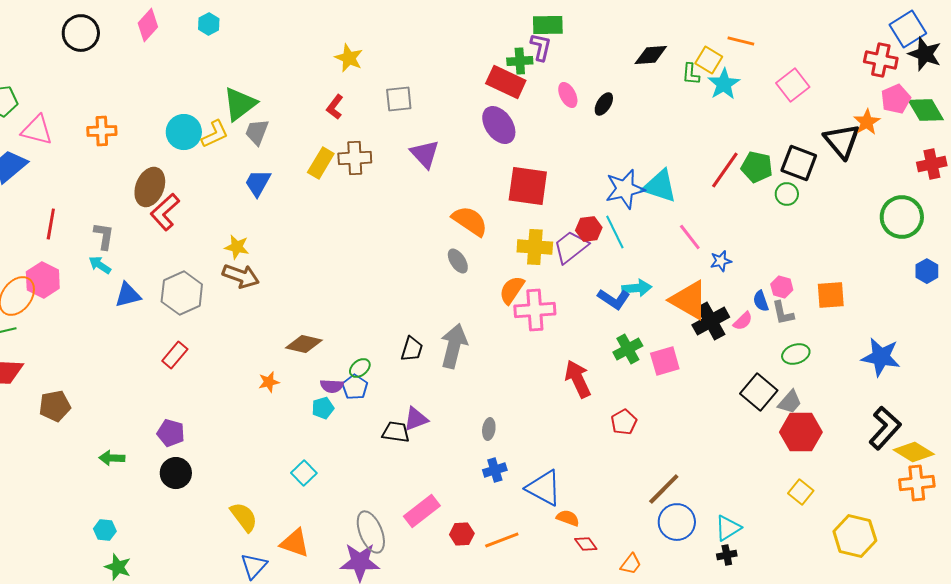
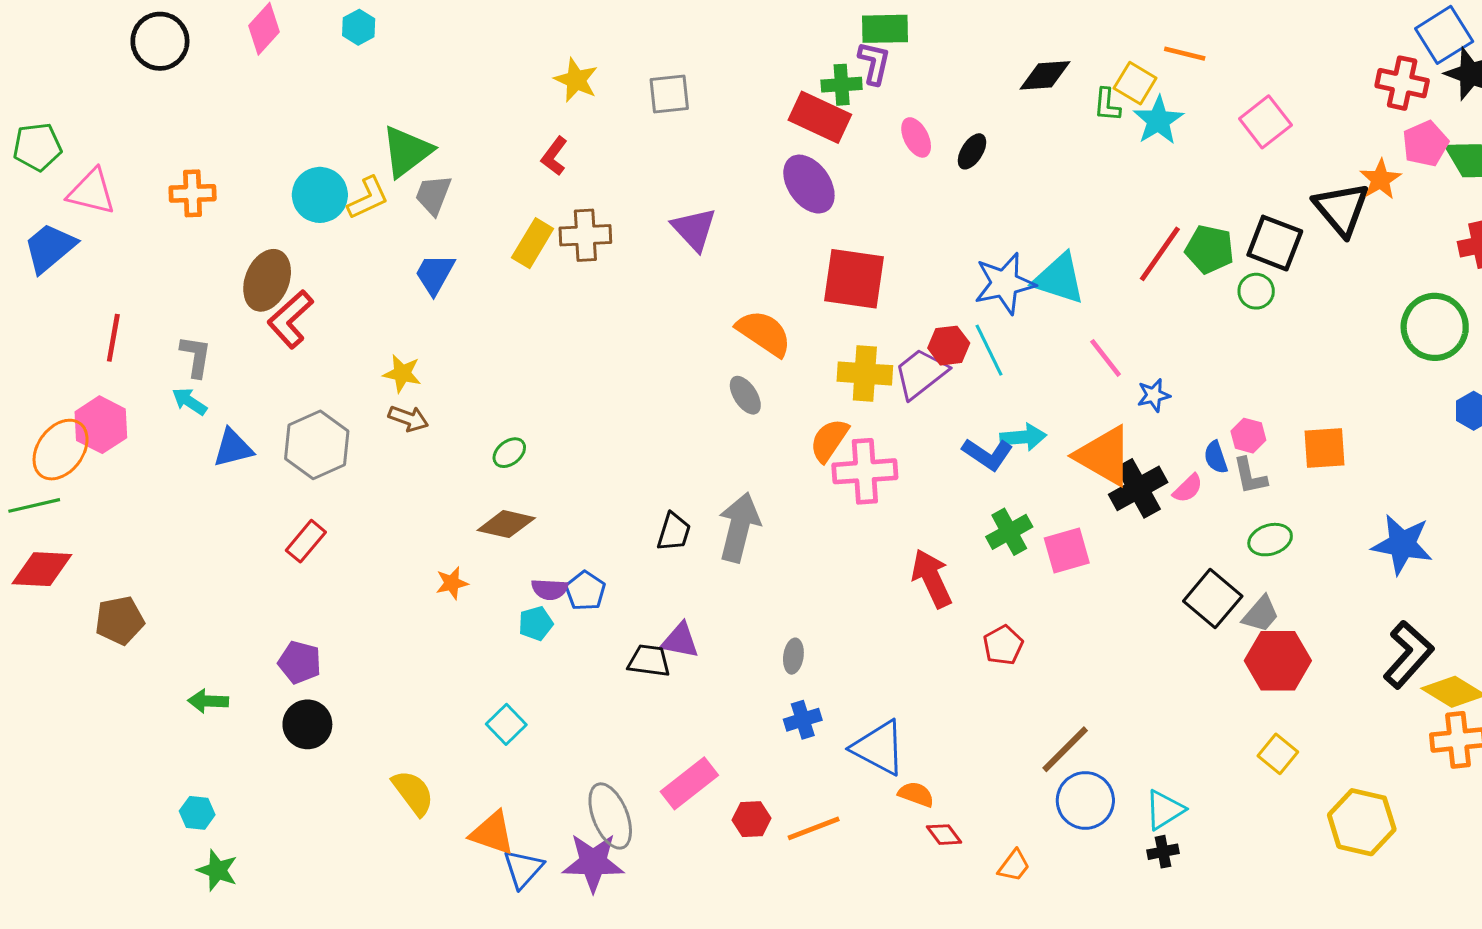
gray square: (399, 99) -> (669, 94), moved
brown arrow: (241, 276) -> (408, 418), size x0.7
green ellipse: (360, 368) -> (509, 453), moved
purple triangle: (416, 419) -> (680, 641), turned 32
blue triangle: (254, 566) -> (523, 869), moved

